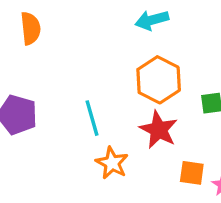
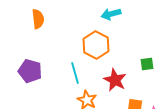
orange hexagon: (159, 80) -> (96, 45), moved

